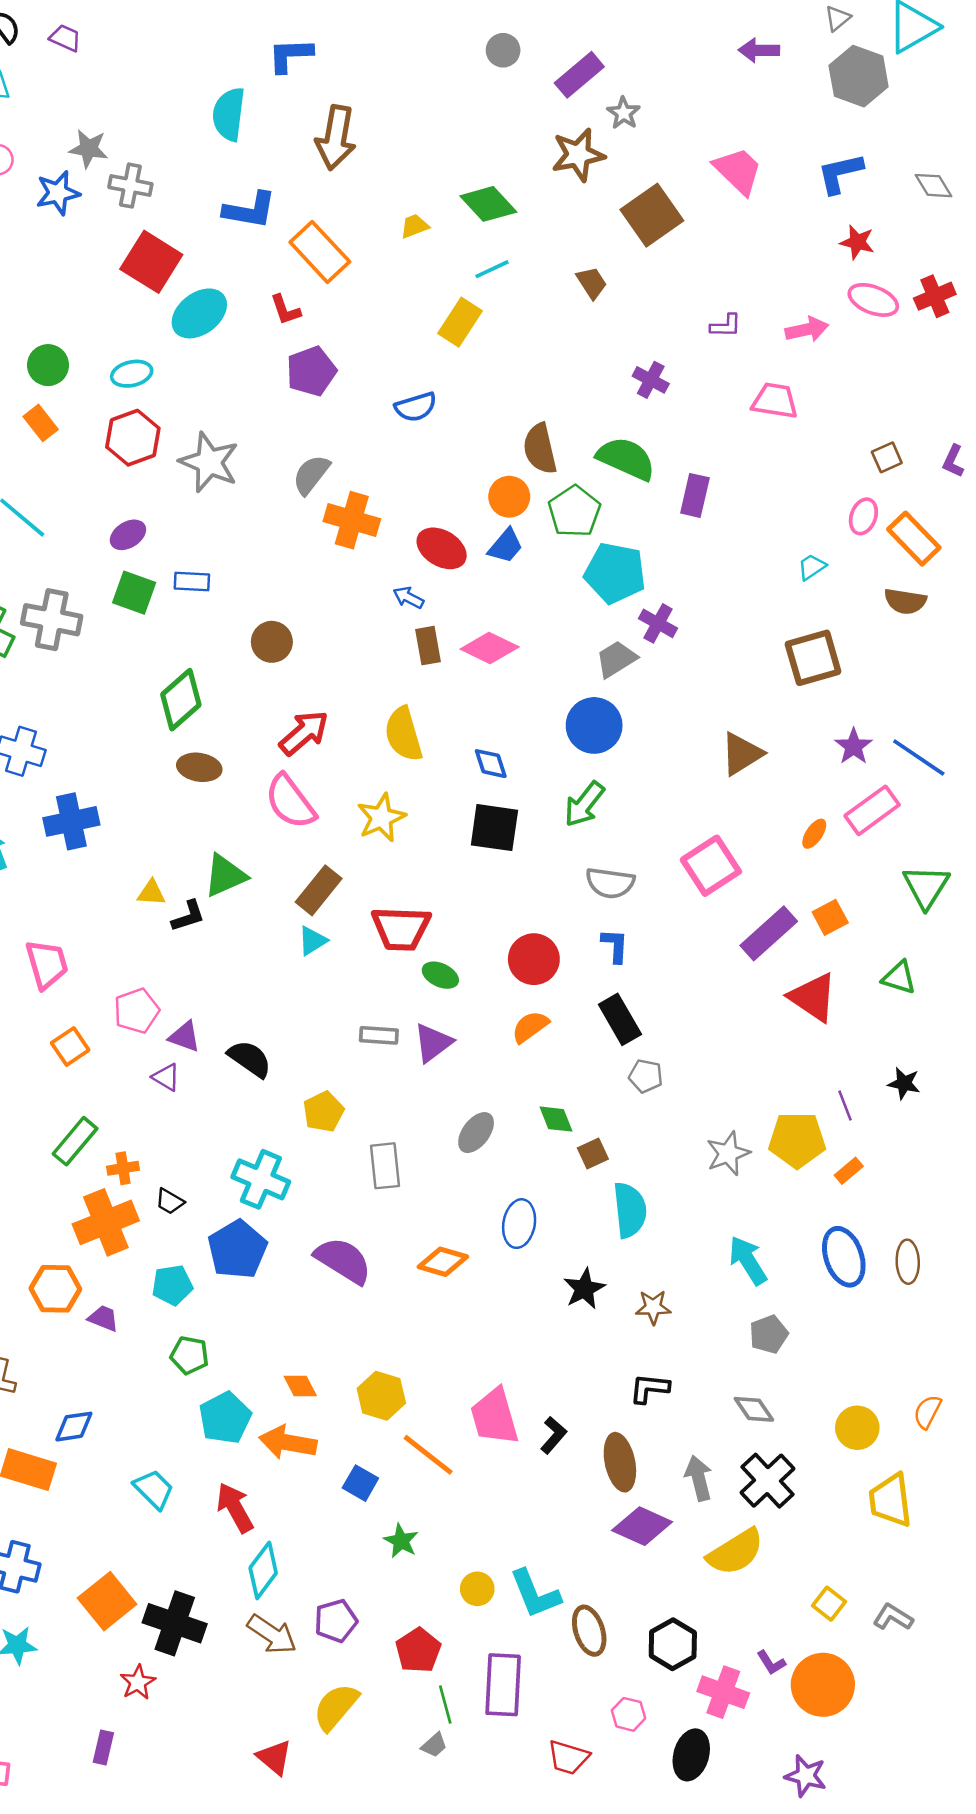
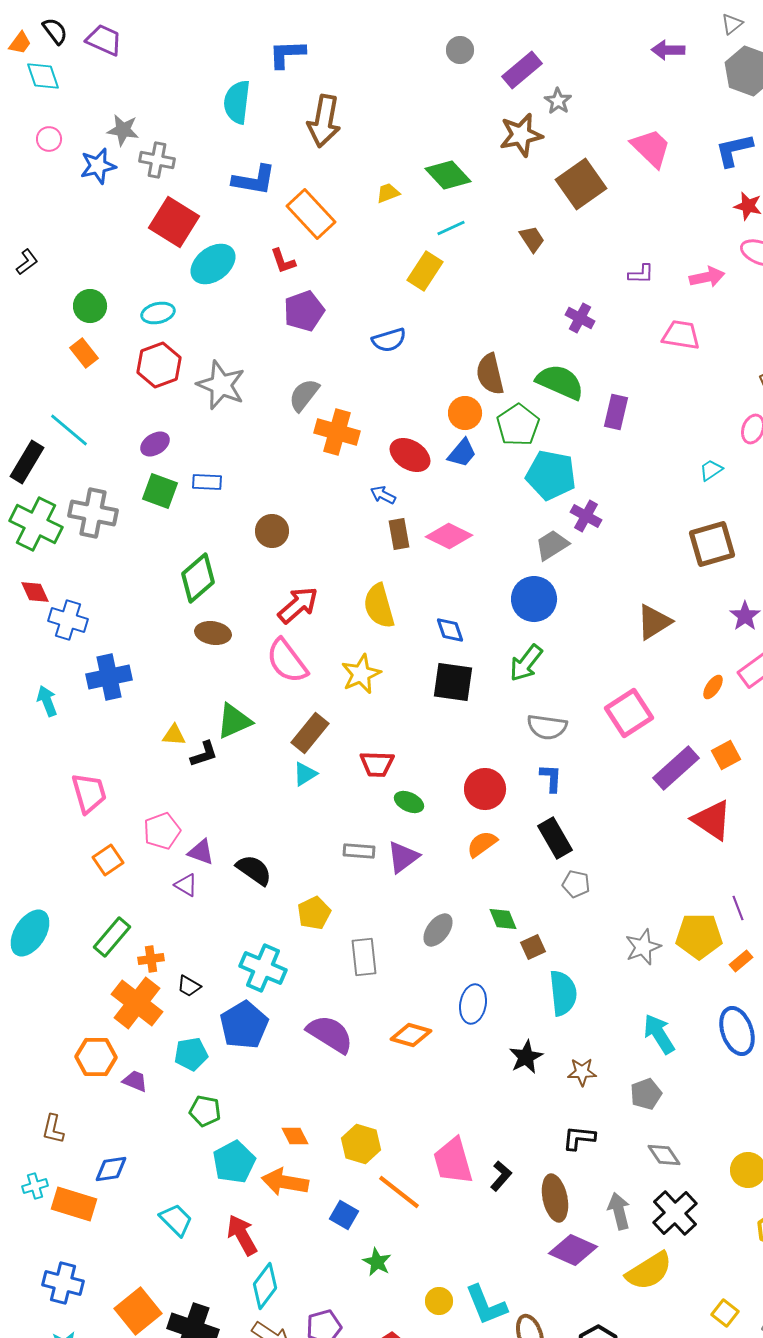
purple trapezoid: (65, 38) -> (104, 40), size x1.4
red trapezoid: (401, 928) -> (377, 764), size x0.7
orange cross: (106, 1222) -> (137, 1003), turned -30
gray pentagon: (769, 1334) -> (646, 1094), moved

